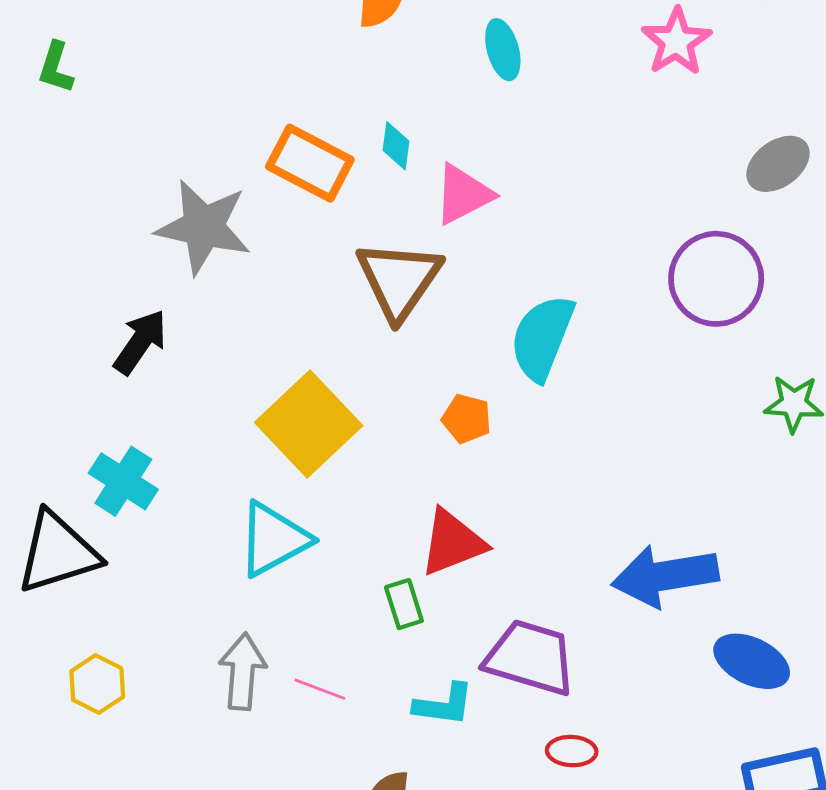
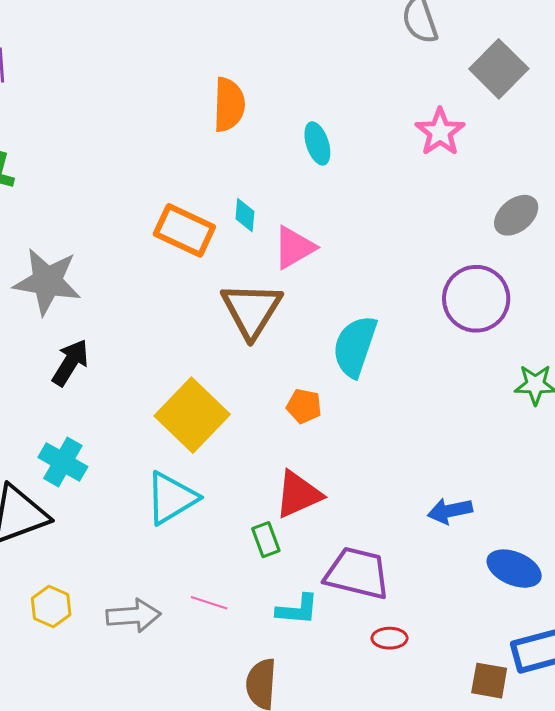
gray star: (203, 227) -> (47, 281), moved
blue arrow: (665, 576) -> (450, 511), size x0.6
gray arrow: (243, 671) -> (134, 616), moved, turned 84

